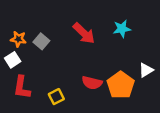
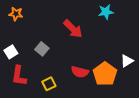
cyan star: (122, 29) -> (106, 12), moved
orange star: (18, 39) -> (16, 14), moved
gray square: (41, 41) -> (42, 49), moved

